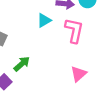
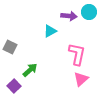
pink L-shape: (74, 30) -> (77, 54), moved

